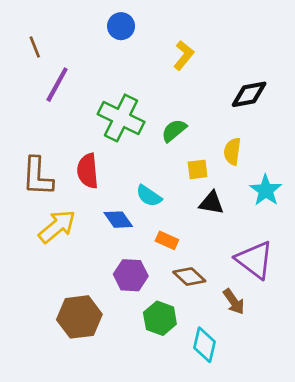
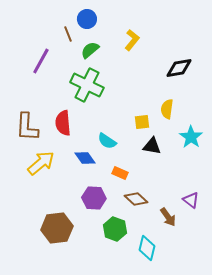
brown line: (35, 47) -> (68, 34), moved
green semicircle: (174, 130) -> (90, 50), moved
purple triangle: (255, 260) -> (191, 200), moved, size x0.6

